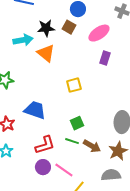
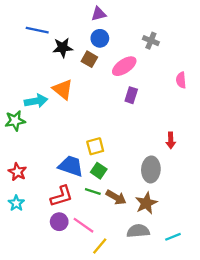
black star: (46, 28) -> (63, 48), moved
cyan arrow: (23, 40) -> (36, 101), moved
yellow square: (74, 85) -> (95, 146), moved
blue trapezoid: (35, 110) -> (71, 166), moved
green square: (77, 123) -> (99, 171), turned -32

